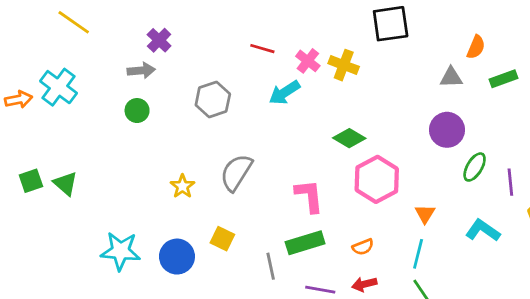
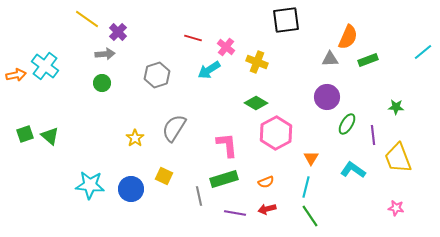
yellow line: (74, 22) -> (87, 19), moved
orange semicircle: (476, 47) -> (348, 37), size x1.4
yellow cross: (344, 65) -> (257, 62), moved

